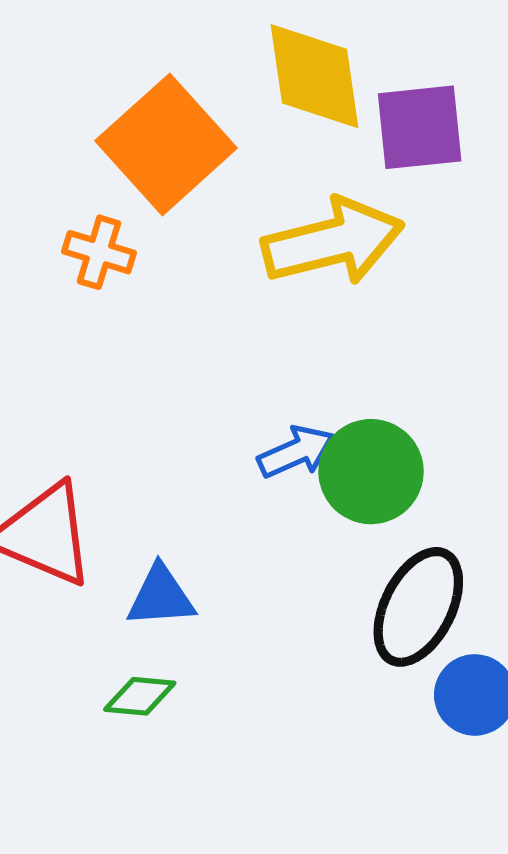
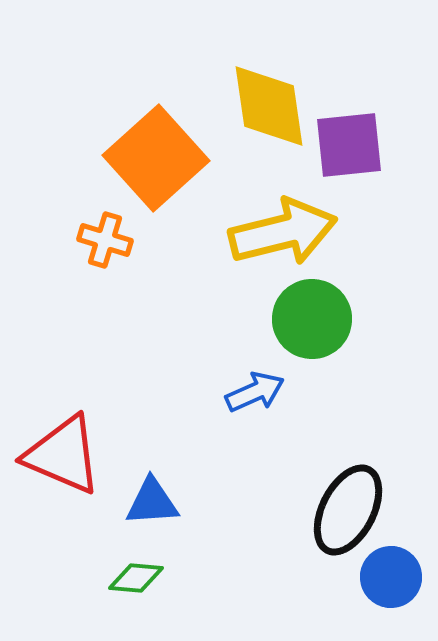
green circle: (371, 472) -> (312, 319), moved

